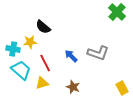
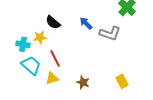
gray L-shape: (98, 53) -> (110, 33), moved
blue arrow: (71, 56) -> (86, 23), moved
yellow rectangle: (122, 88) -> (122, 81), moved

